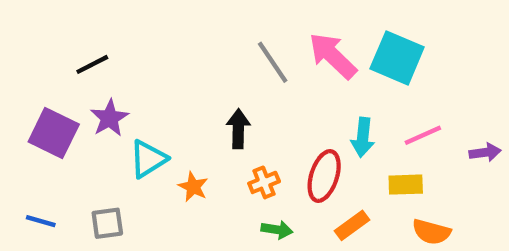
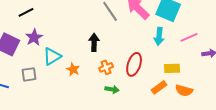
pink line: (423, 135) -> (189, 37), moved
cyan arrow: (363, 137) -> (159, 36), moved
gray square: (107, 223) -> (29, 74), moved
orange rectangle: (352, 225) -> (159, 87), moved

